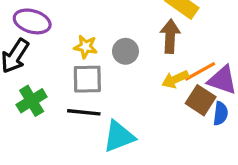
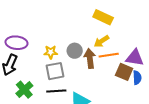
brown arrow: (170, 36) -> (90, 58), moved
orange line: (200, 71) -> (109, 55), moved, turned 30
yellow arrow: (175, 79) -> (101, 41), moved

